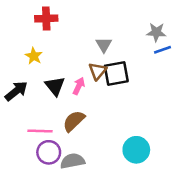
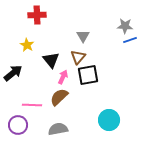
black square: (116, 73) -> (88, 75), moved
black triangle: (55, 86) -> (51, 60), moved
pink arrow: (79, 86) -> (63, 77), moved
purple circle: (49, 152) -> (18, 125), moved

